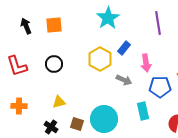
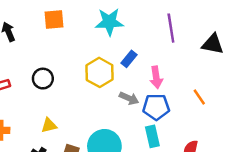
cyan star: (108, 18) -> (109, 22), turned 30
orange square: (54, 25) -> (54, 19), moved
blue pentagon: (160, 87) -> (156, 107), moved

